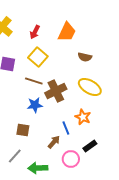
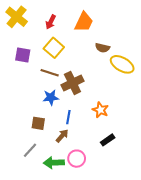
yellow ellipse: (90, 87) -> (122, 64), moved
blue line: (66, 128) -> (68, 117), moved, turned 32
brown arrow: (54, 142) -> (62, 136), moved
pink circle: (71, 159) -> (77, 159), moved

